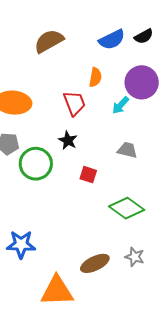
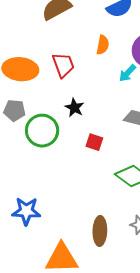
red trapezoid: (74, 103) -> (63, 65), moved
brown ellipse: (95, 263) -> (100, 231), turned -64

